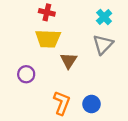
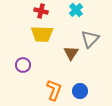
cyan cross: (104, 17) -> (76, 10), moved
brown triangle: (69, 60) -> (71, 53), moved

